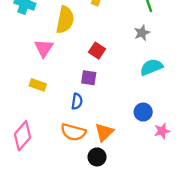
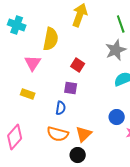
gray star: (142, 33) -> (116, 50), size x1.5

